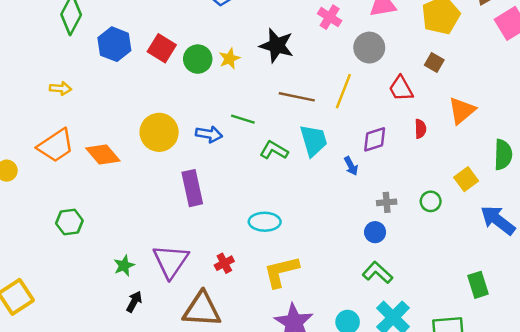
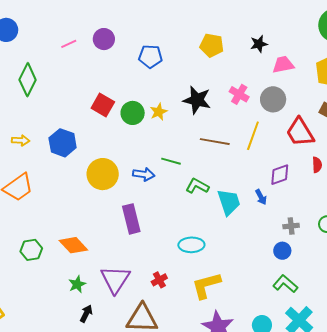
pink cross: (330, 17) -> (239, 94), moved
blue hexagon: (114, 44) -> (63, 143), moved
red trapezoid: (401, 89) -> (300, 132), size x1.4
cyan trapezoid: (314, 141) -> (229, 202), moved
orange diamond: (103, 154) -> (73, 245), moved

